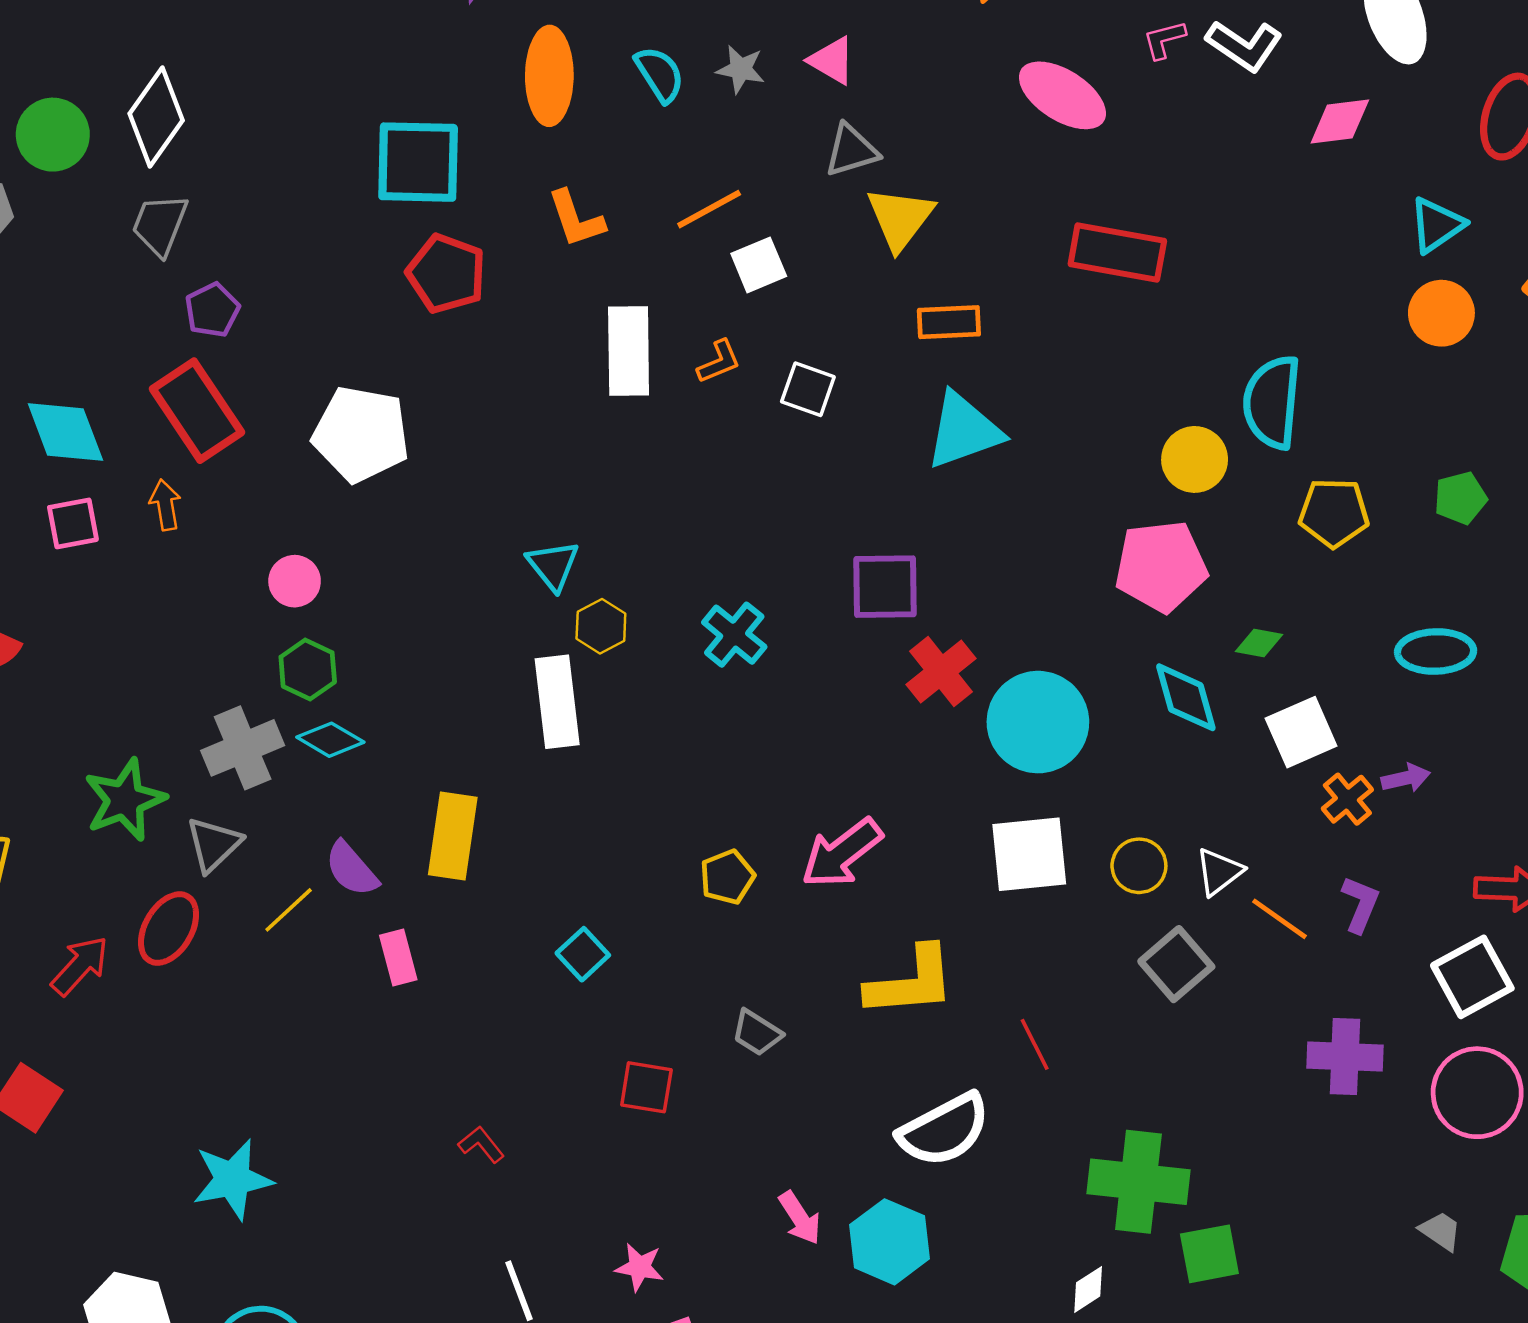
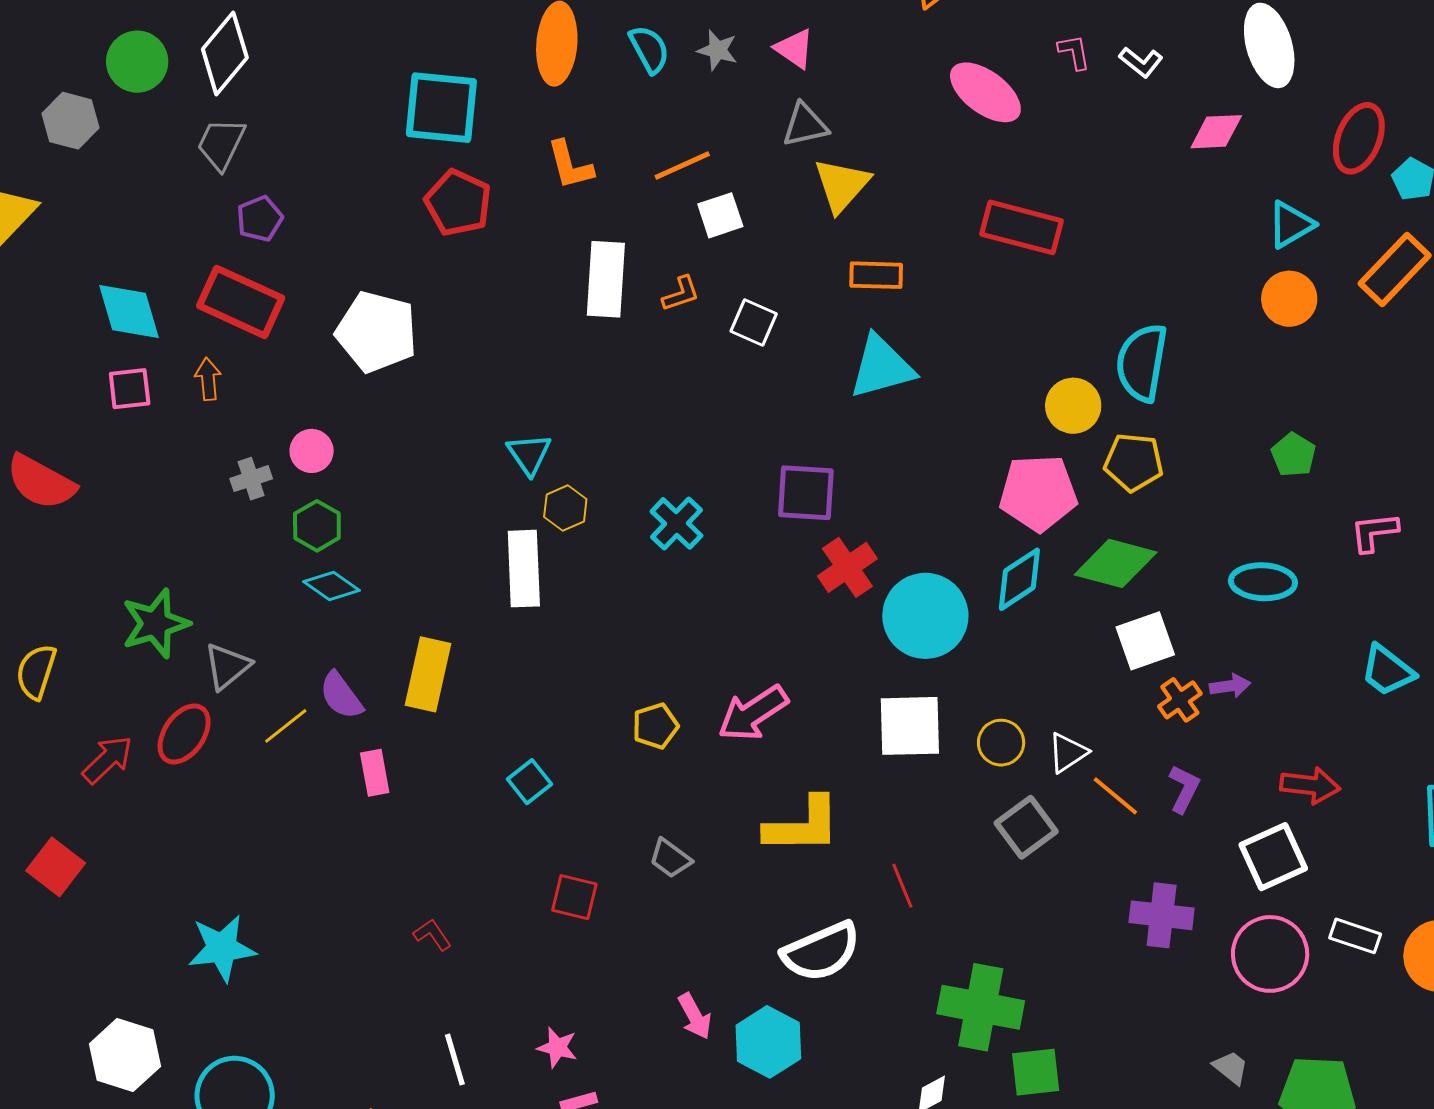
pink L-shape: (1164, 40) -> (1074, 52), turned 90
white L-shape: (1244, 46) -> (1141, 62), size x0.7
red rectangle: (197, 411) -> (241, 302), turned -36
green pentagon: (1460, 498) -> (1293, 455), turned -30
yellow pentagon: (1334, 513) -> (1134, 462), moved
green diamond: (1259, 643) -> (1116, 563), size x2.0
cyan diamond: (1186, 697) -> (1019, 579), moved, turned 68
gray cross: (243, 748) -> (251, 479), moved, size x0.6

